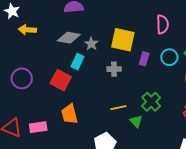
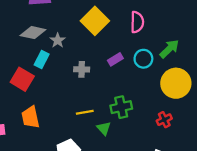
yellow square: (123, 40) -> (95, 21), moved, turned 30
purple rectangle: (144, 59) -> (115, 59), turned 40
green cross: (151, 102) -> (121, 107), turned 30

